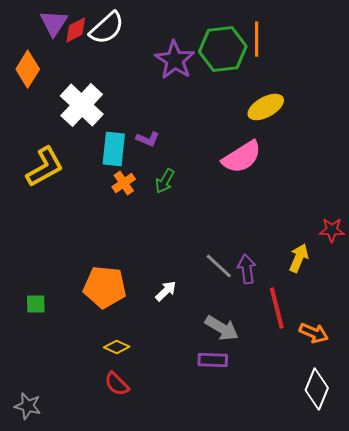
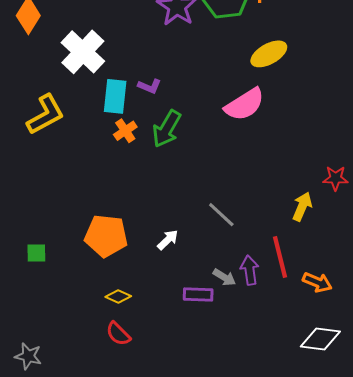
green arrow: (165, 181) -> (167, 129), size x1.5
purple arrow: (247, 269) -> (250, 270), moved
gray arrow: (222, 328) -> (224, 277), size x0.7
purple rectangle: (213, 360) -> (198, 294), moved
white diamond: (317, 389) -> (320, 339), turned 75

